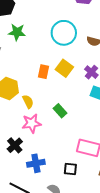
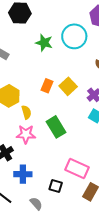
green star: (17, 32) -> (44, 43), moved
cyan circle: (64, 33) -> (74, 36), moved
green rectangle: (60, 111) -> (56, 127), size x1.5

